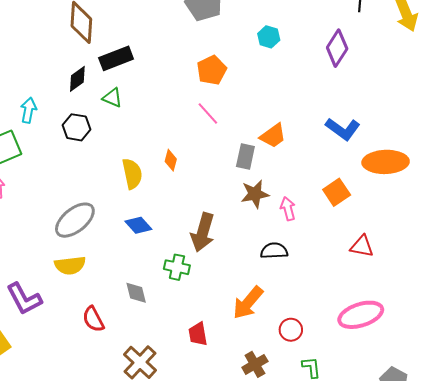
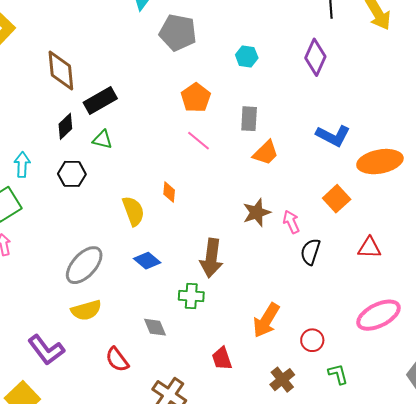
gray rectangle: (245, 156) -> (249, 119), moved
black semicircle: (274, 251) -> (310, 252), moved, turned -60

